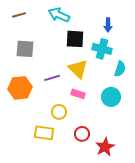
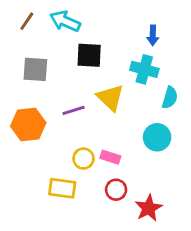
brown line: (19, 15) -> (27, 21), turned -40
cyan arrow: (59, 15) -> (65, 21), moved
black square: (75, 39) -> (89, 55), moved
pink rectangle: (78, 94) -> (110, 157), moved

